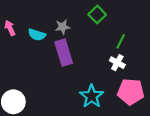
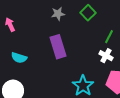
gray star: (63, 27) -> (58, 14), moved
cyan semicircle: (37, 35) -> (19, 58), moved

